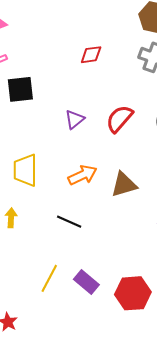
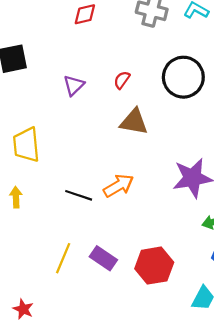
red semicircle: (119, 119) -> (122, 80), size x0.6
orange arrow: (83, 175) -> (119, 186), moved
brown triangle: (124, 185) -> (134, 122), moved, turned 32

